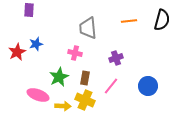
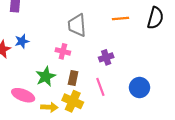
pink line: (111, 86) -> (100, 87), turned -60

